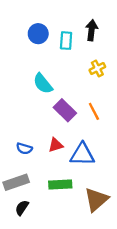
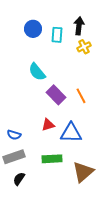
yellow cross: (97, 68) -> (84, 47), moved
blue semicircle: (24, 149) -> (14, 135), moved

